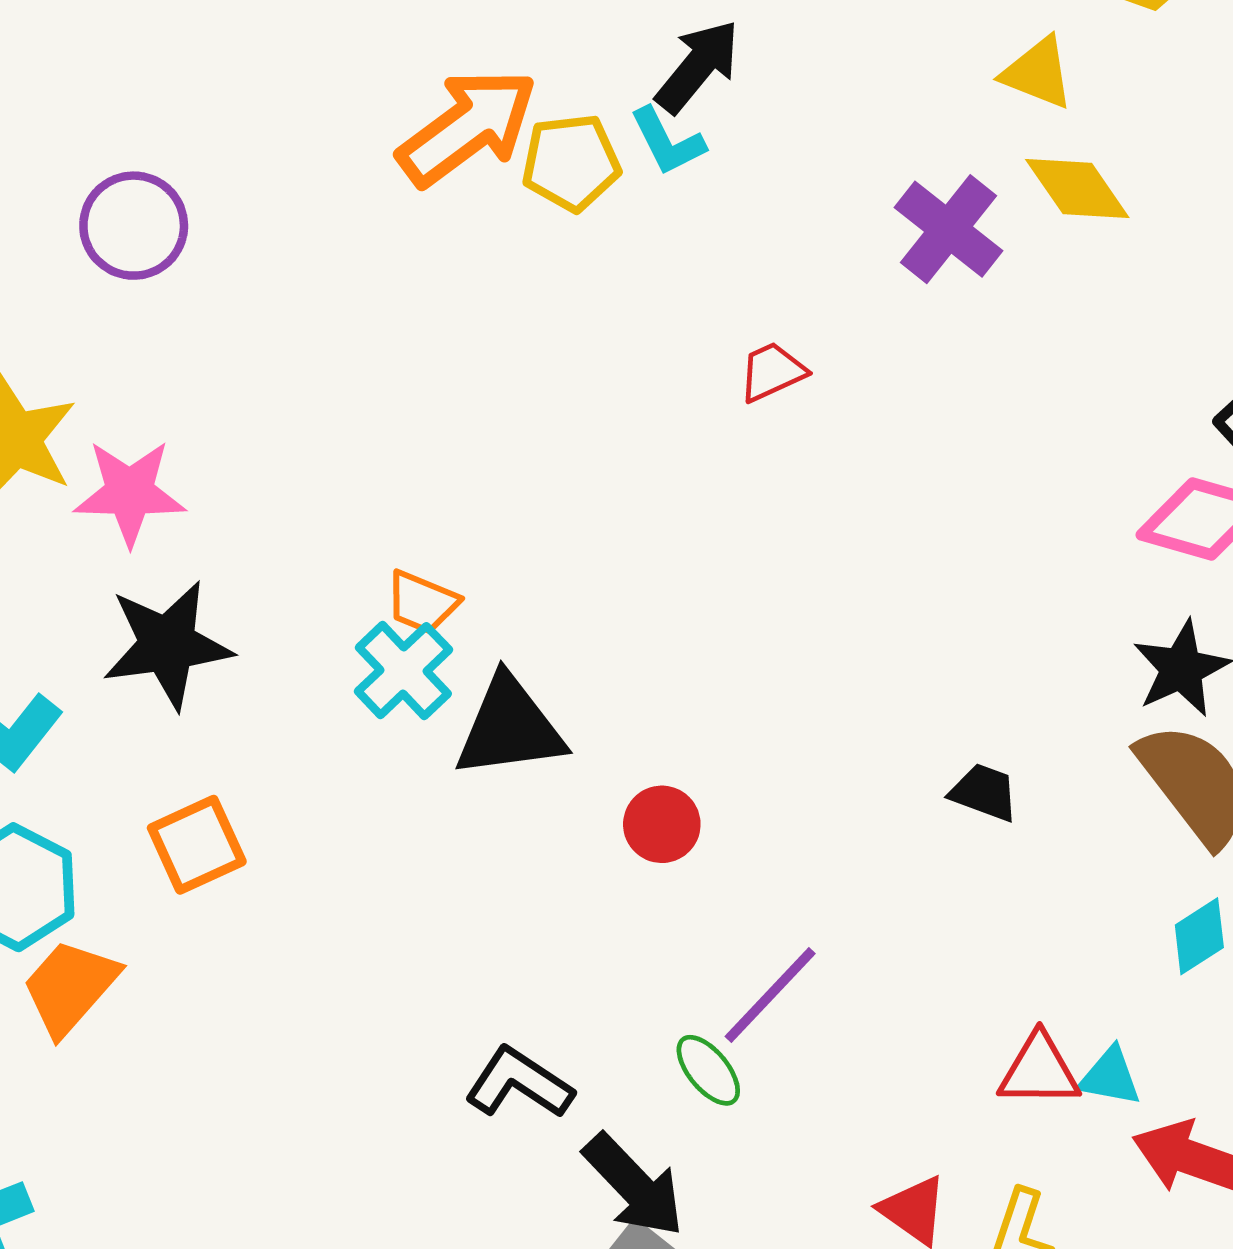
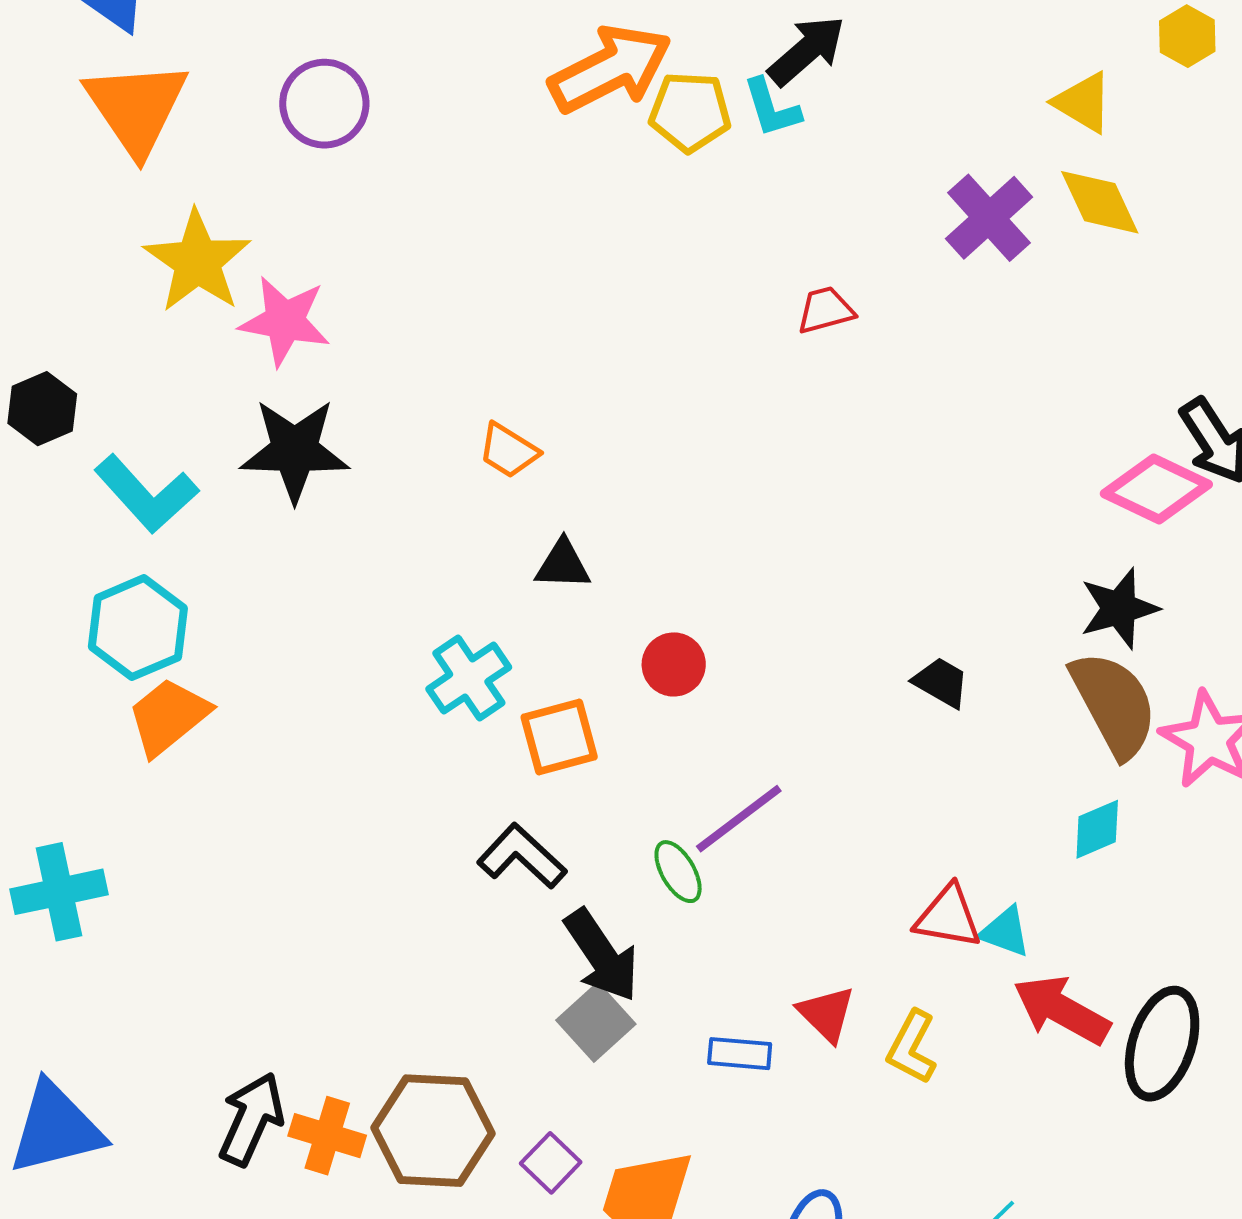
cyan cross: (403, 671) -> (469, 678), moved
black triangle: (510, 727) -> (563, 565), size x0.6
orange square: (197, 845) -> (559, 737), moved

